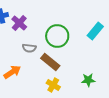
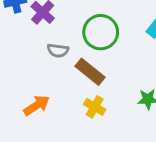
orange arrow: (12, 72) -> (37, 105), moved

